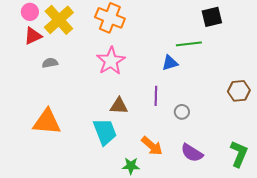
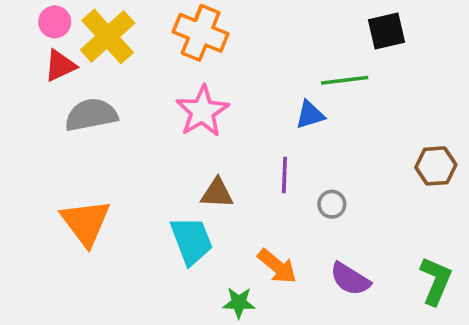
gray semicircle: (50, 63) -> (91, 115), size x1.8
orange triangle: (47, 122) -> (86, 222), turned 48

